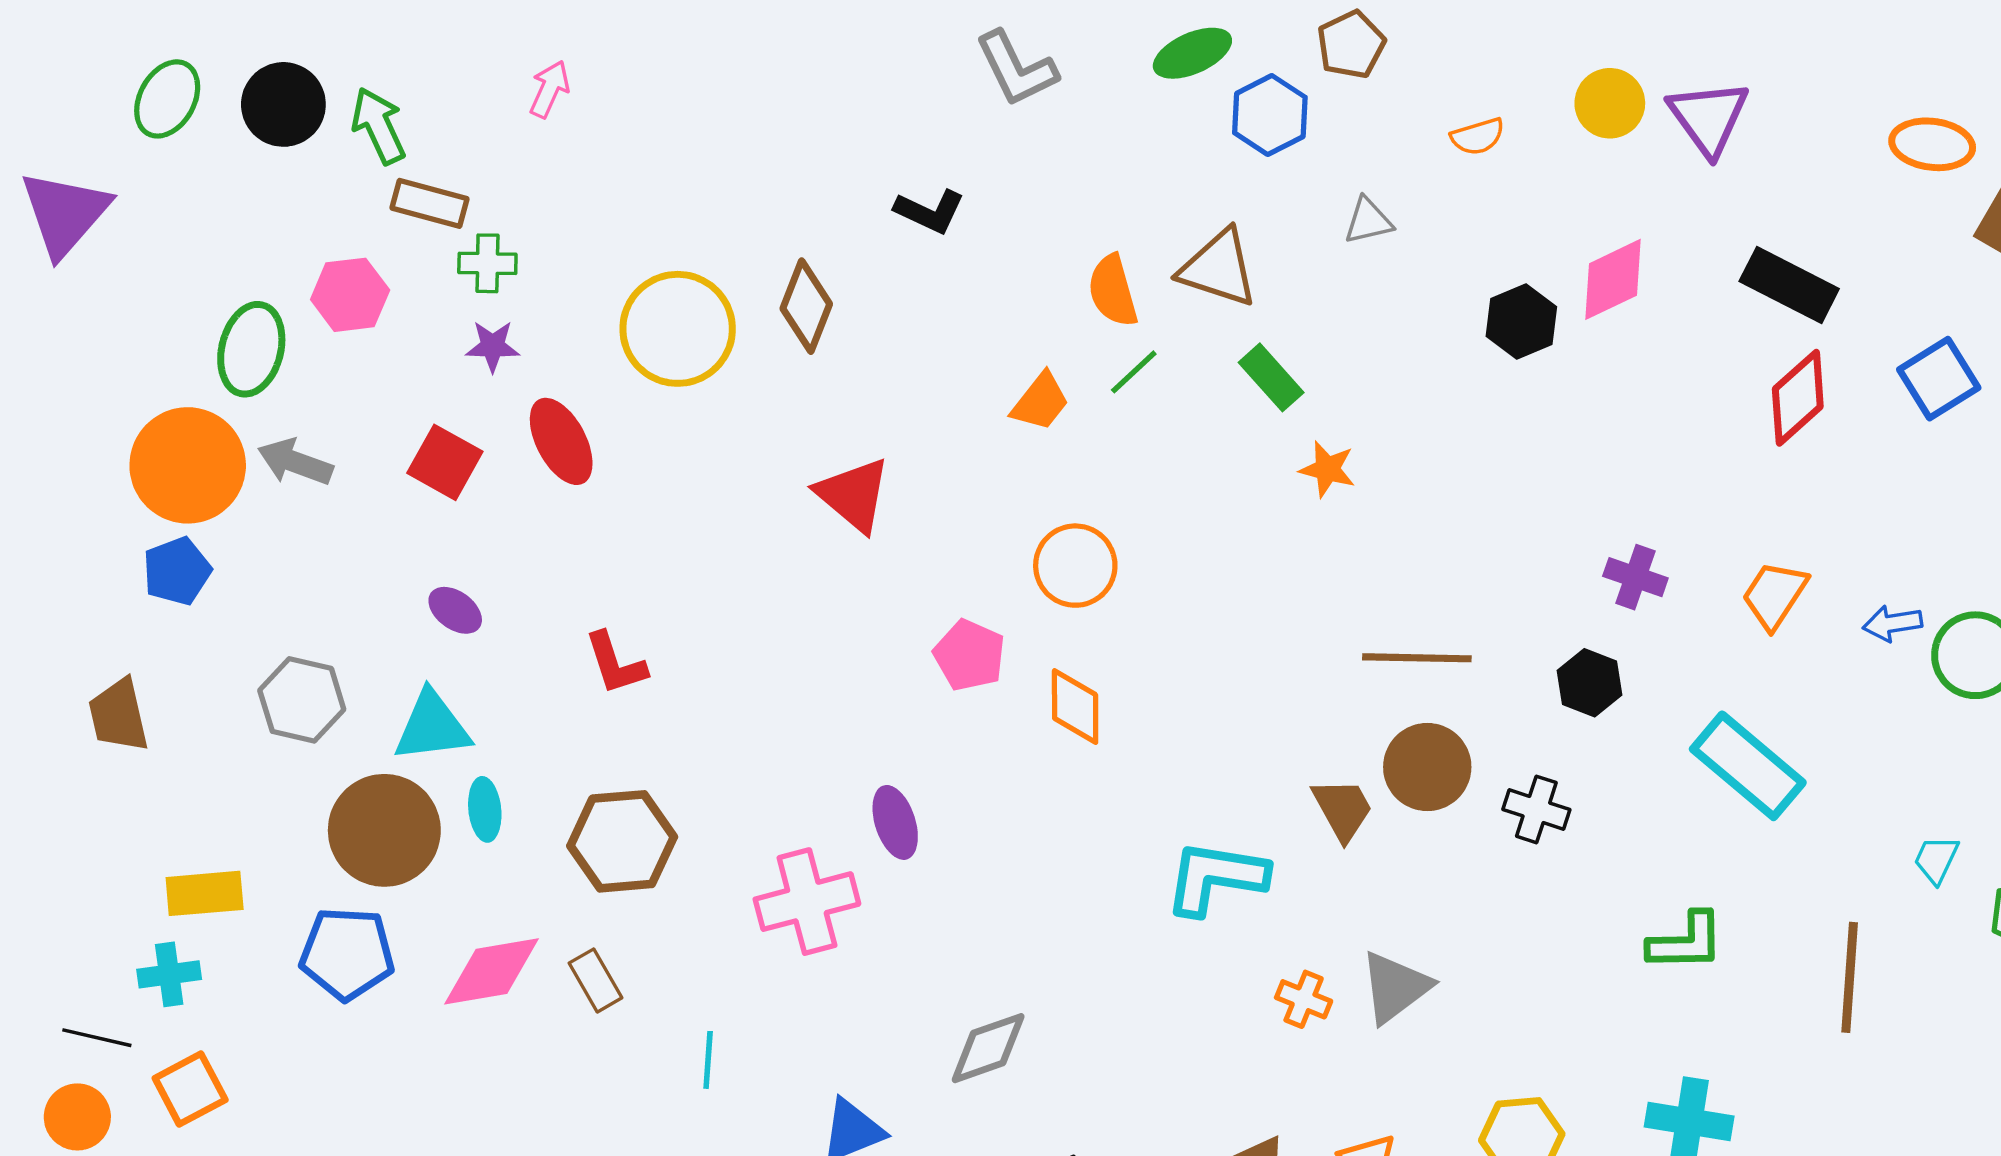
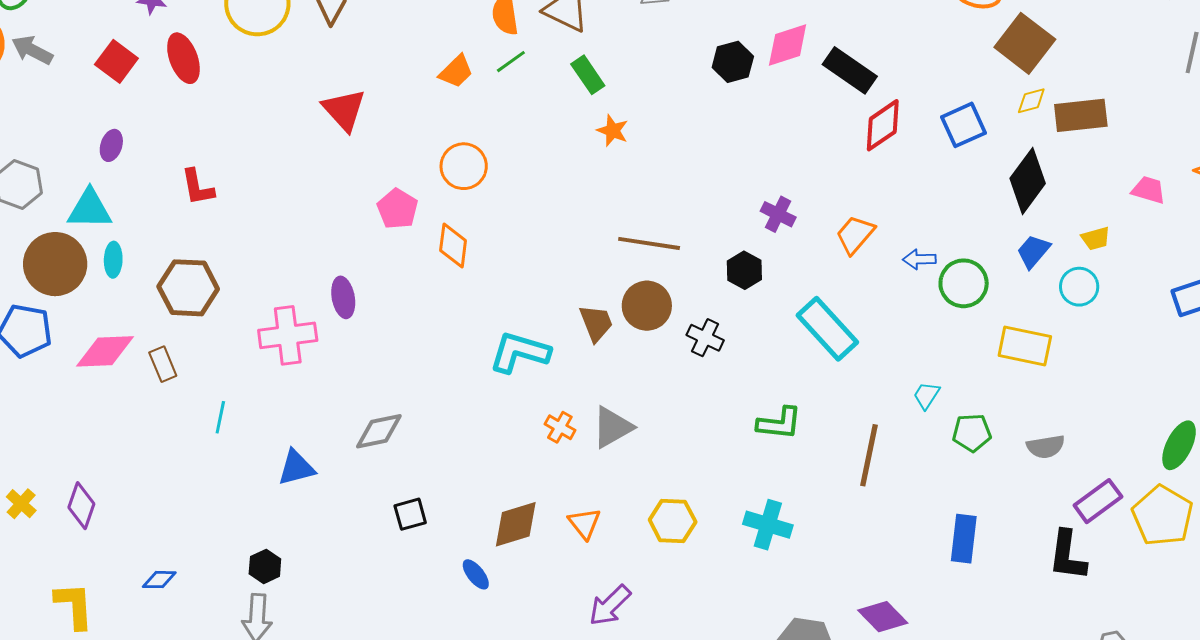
black rectangle: (1789, 285) -> (850, 70), moved
purple ellipse: (455, 610) -> (111, 145), turned 64

